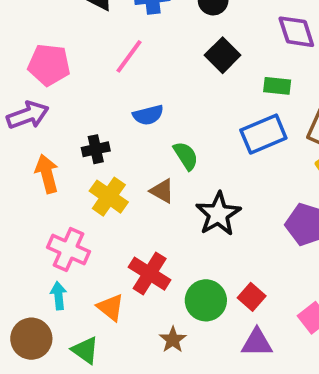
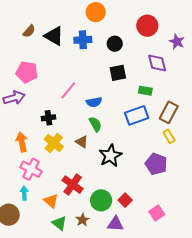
black square: (223, 55) -> (118, 73), turned 30
pink line: (129, 56) -> (68, 90), moved
blue semicircle: (148, 115) -> (94, 102), moved
orange arrow: (47, 174) -> (22, 142), moved
purple triangle: (257, 343) -> (115, 224), moved
green triangle: (85, 350) -> (59, 223), moved

